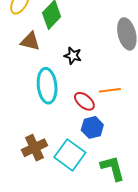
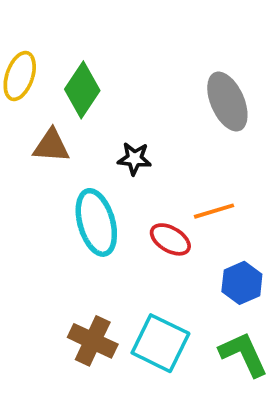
blue hexagon: (92, 127) -> (242, 283), moved
brown cross: (35, 148) -> (93, 341), turned -30

